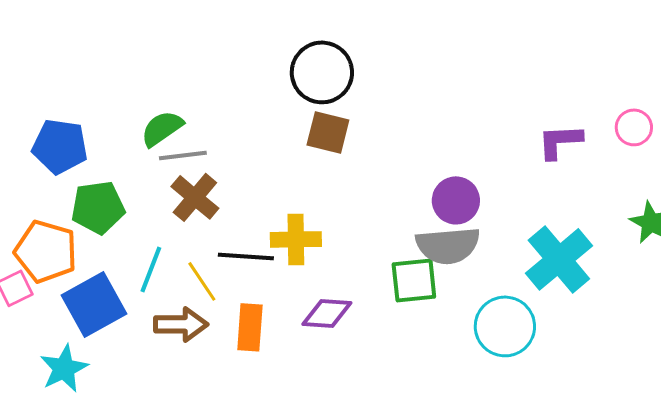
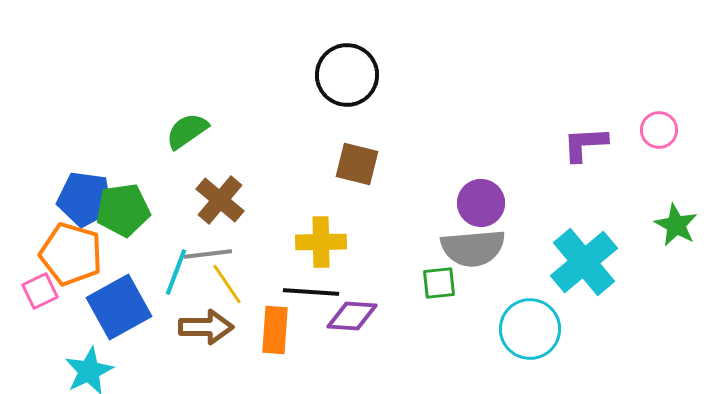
brown square: (328, 132) -> (357, 164), moved
blue pentagon: (60, 146) -> (85, 199), moved
gray line: (183, 155) -> (208, 254), moved
black line: (246, 256) -> (311, 292), moved
green square: (414, 280) -> (439, 283), size x0.7

